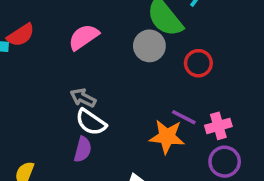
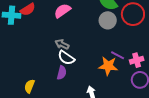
gray circle: (149, 46) -> (108, 20), moved
red circle: (198, 63) -> (133, 14), moved, size x1.5

